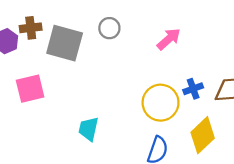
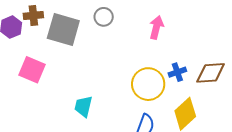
pink arrow: (169, 39) -> (156, 27), turned -35
pink square: (30, 89) -> (32, 70), turned 36

